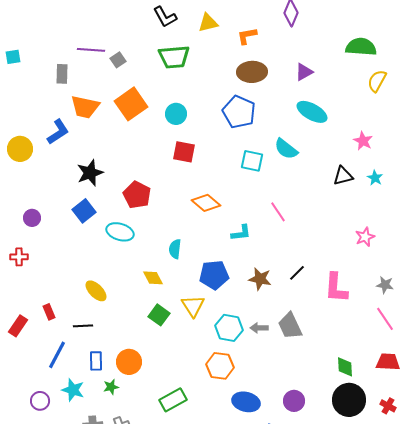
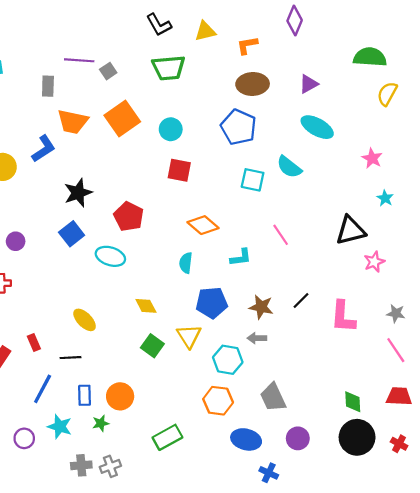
black triangle: (343, 176) -> (351, 230), moved, size x1.4
cyan semicircle: (175, 249) -> (186, 263), moved
gray trapezoid: (290, 326) -> (273, 397), moved
gray arrow: (259, 328) -> (257, 338), moved

